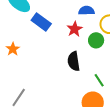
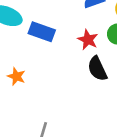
red star: (74, 29) -> (88, 40), moved

